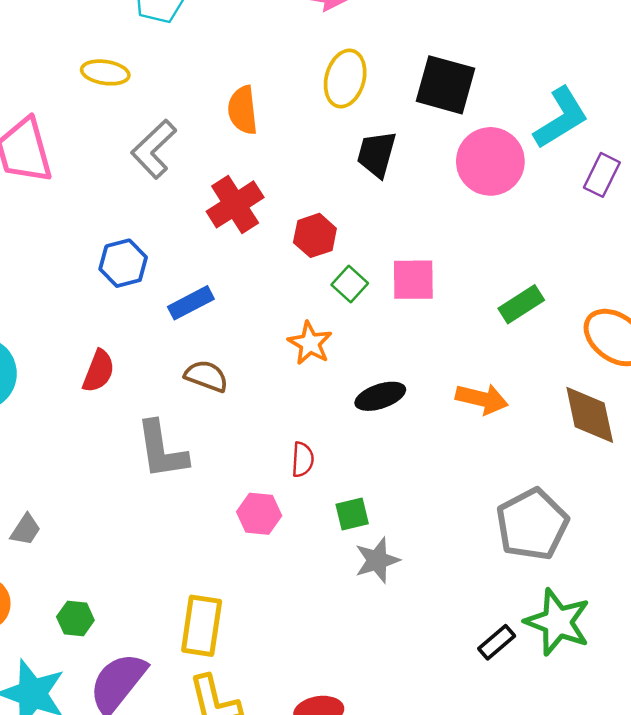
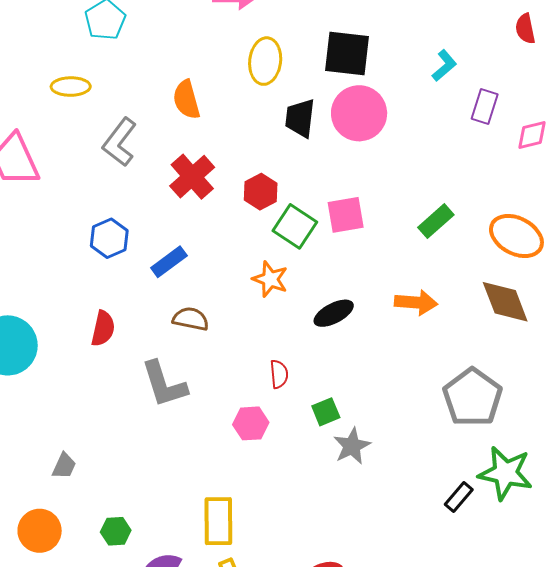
cyan L-shape: (561, 118) -> (444, 66), size x0.6
pink circle: (490, 161) -> (359, 113), moved
green square: (350, 284) -> (295, 226), size x1.5

